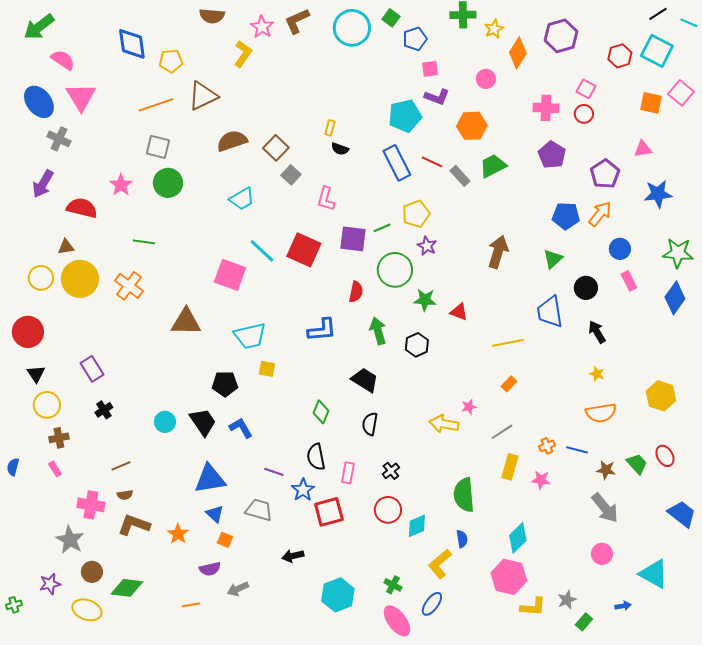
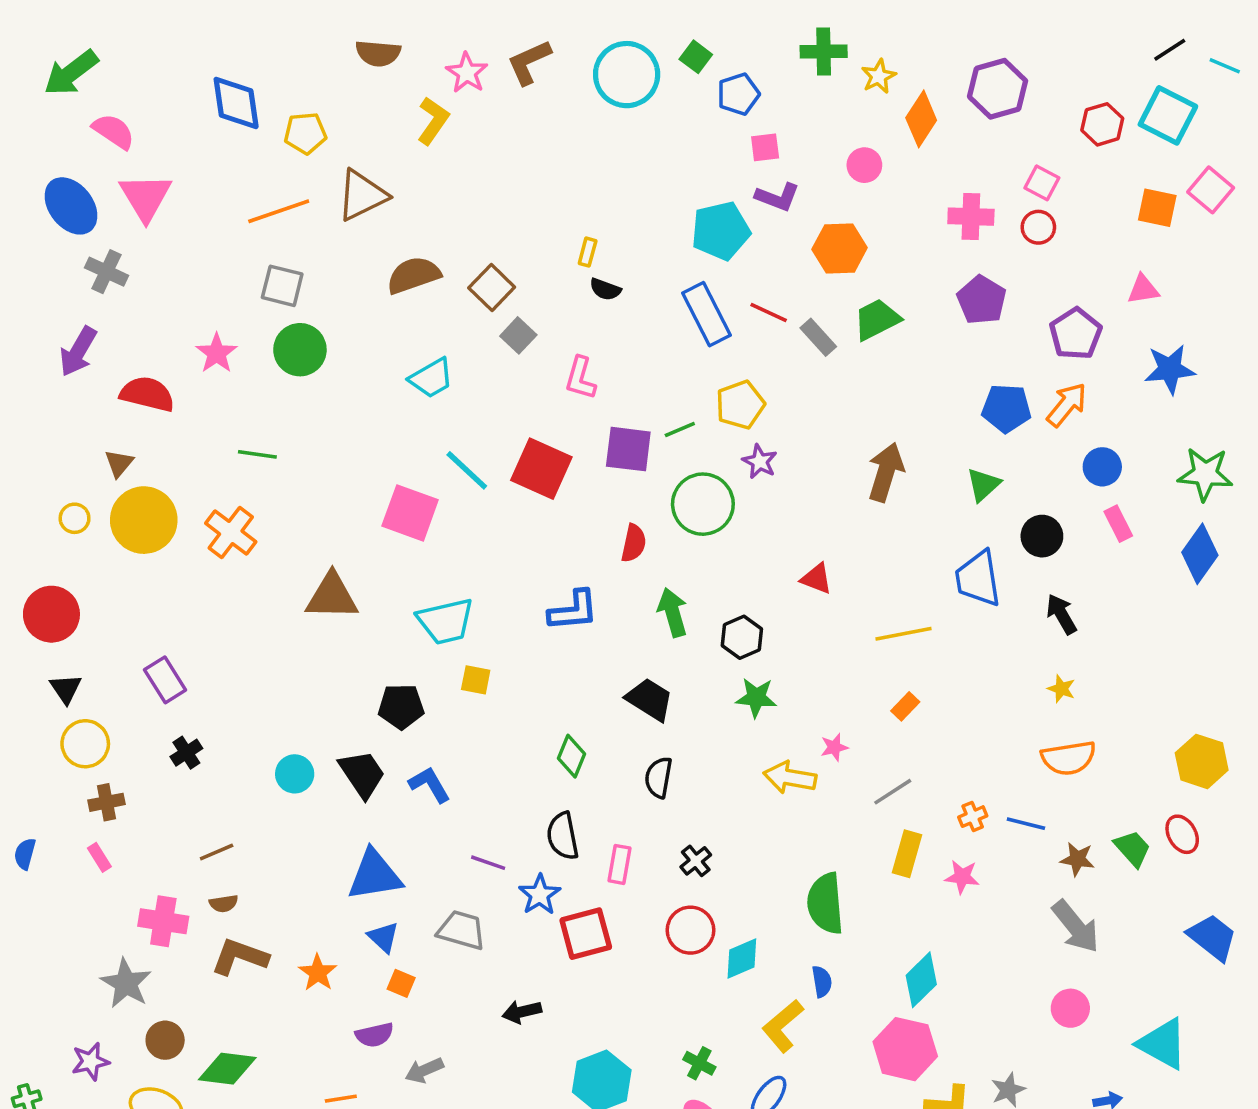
brown triangle: (66, 247) -> (119, 463), turned -42
yellow circle: (41, 278) -> (75, 518), size x0.7
green star: (425, 300) -> (756, 698), moved
yellow hexagon: (661, 396) -> (1202, 761), moved

